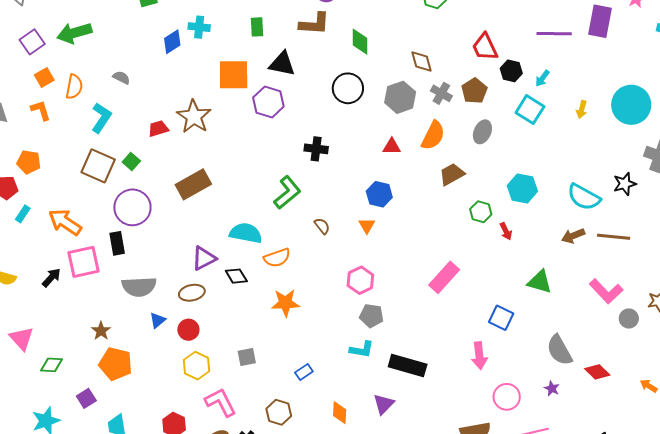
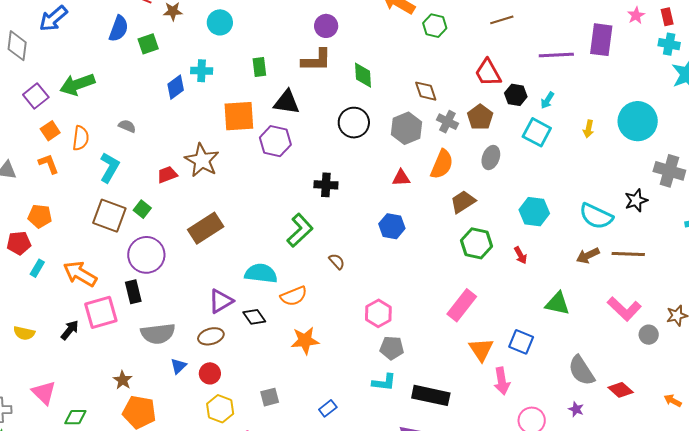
green hexagon: (481, 212) -> (476, 243), moved, size x1.4
orange triangle: (367, 226) -> (481, 350), moved, size x1.5

